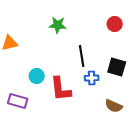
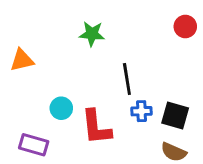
red circle: (115, 24) -> (185, 27), moved
black square: (117, 67) -> (175, 116), moved

